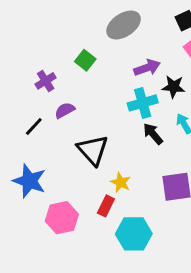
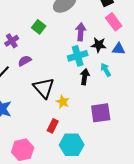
purple arrow: (147, 68) -> (81, 32), turned -66
black arrow: (153, 134) -> (85, 77), turned 49
yellow star: (121, 182) -> (63, 102), moved
pink hexagon: (62, 218) -> (23, 150), moved

